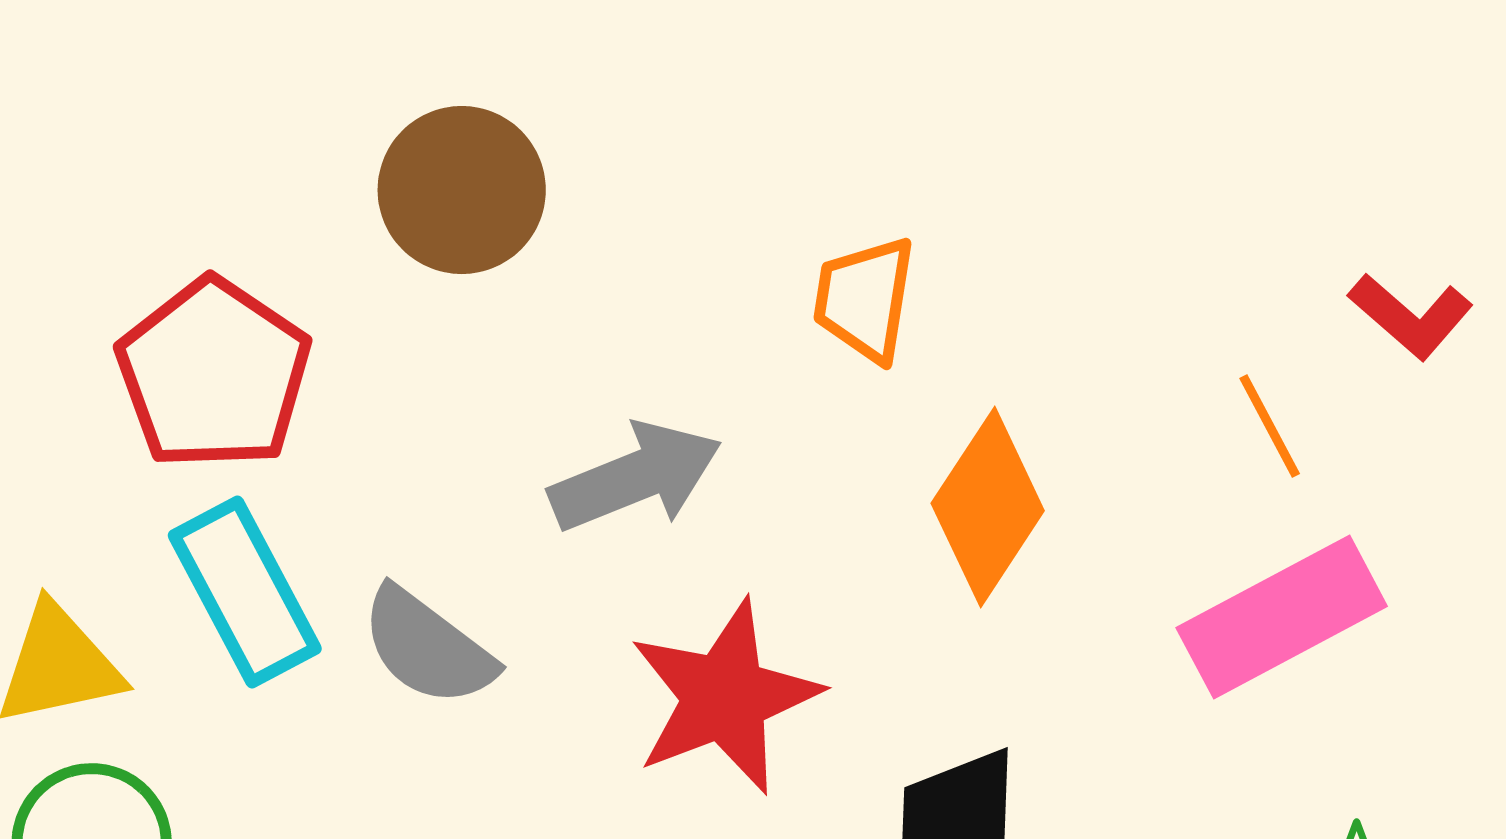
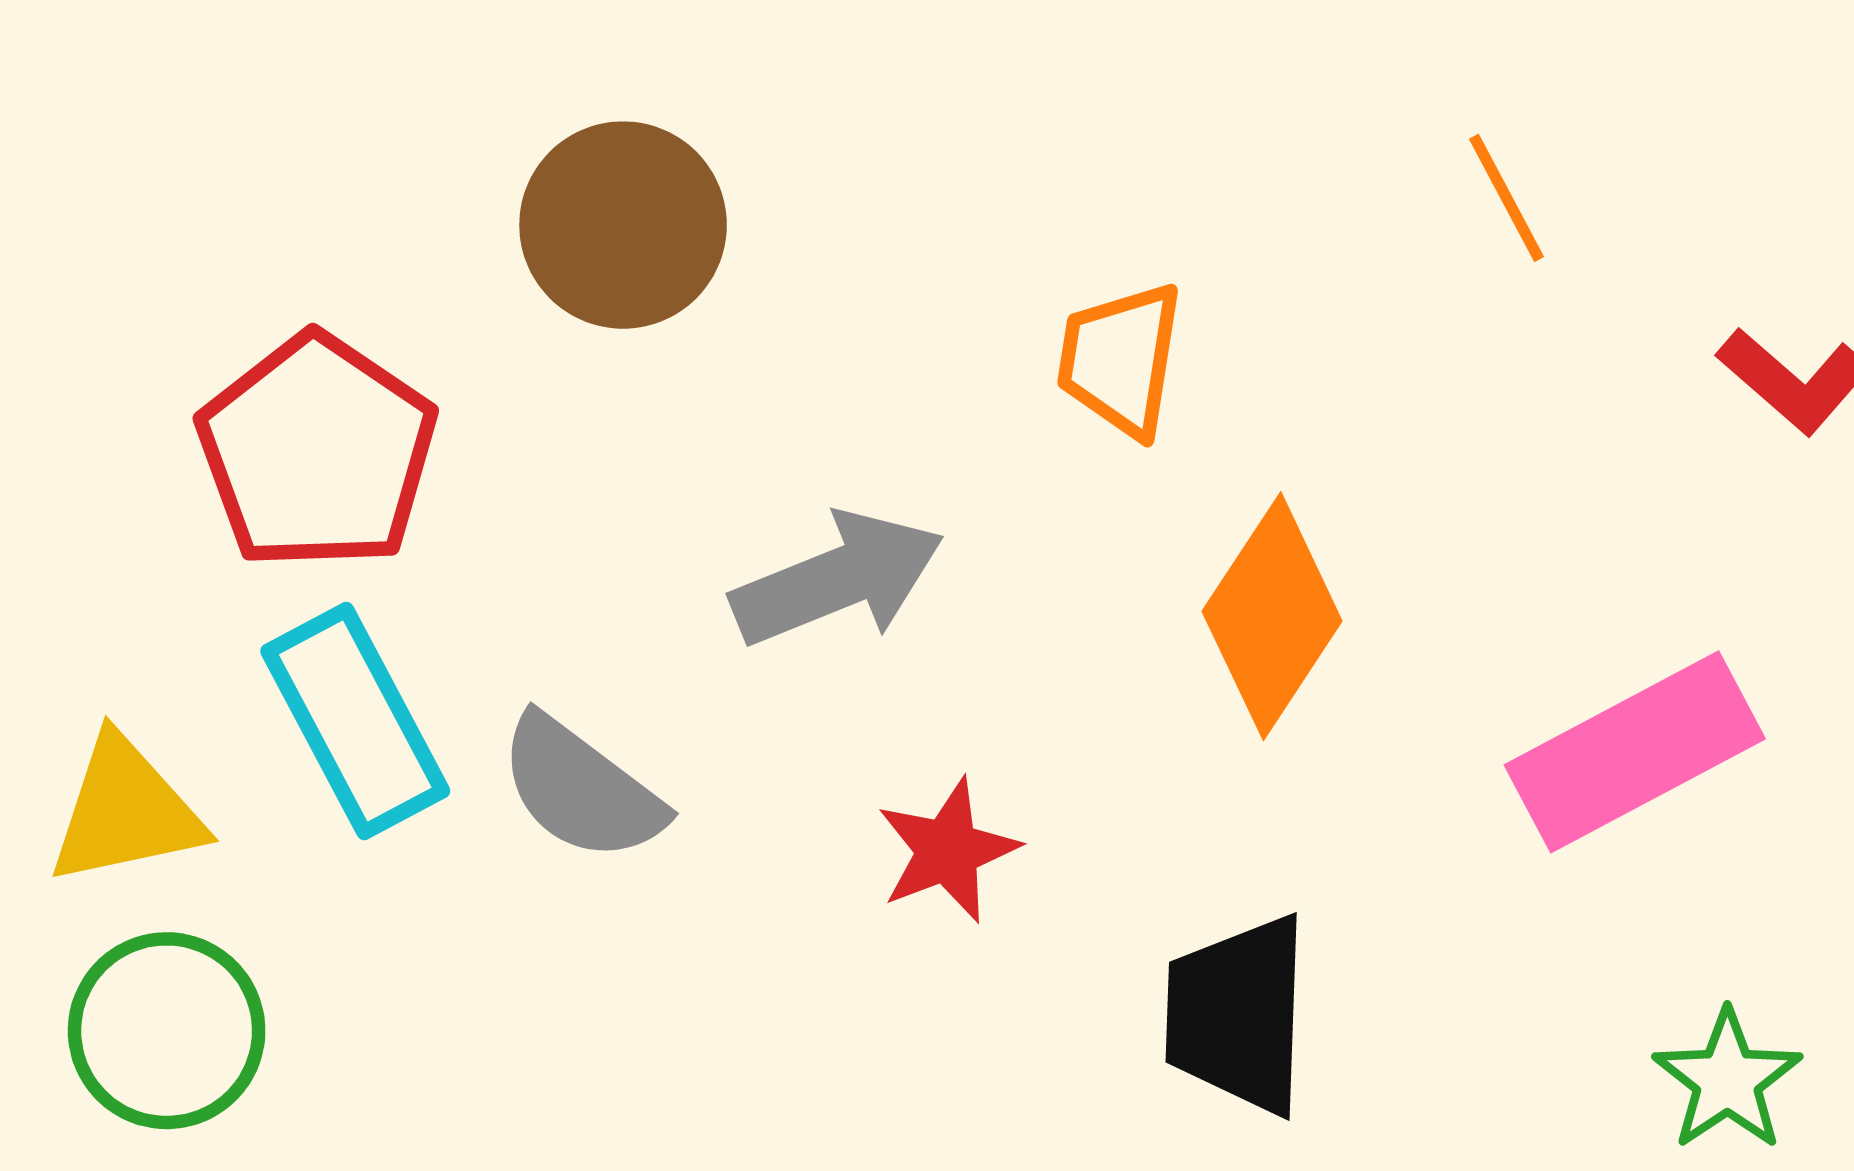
orange line: (1270, 426) -> (1506, 198), moved
red star: (725, 697) -> (948, 851), size x0.6

